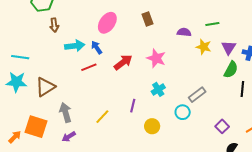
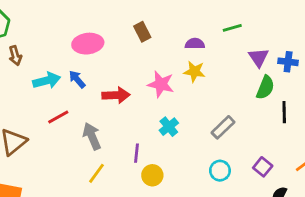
pink ellipse: (107, 23) -> (88, 44), turned 55
yellow star: (204, 47) -> (194, 72), moved
red arrow: (123, 62) -> (116, 95), turned 42
red line: (89, 67) -> (58, 117), moved
cyan circle: (183, 112) -> (220, 171), moved
gray arrow: (65, 113) -> (92, 136), moved
yellow circle: (152, 126) -> (152, 175), moved

